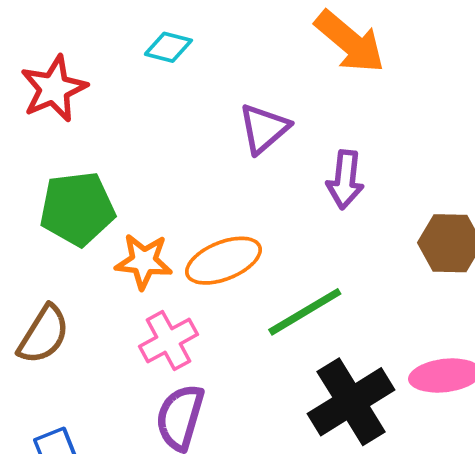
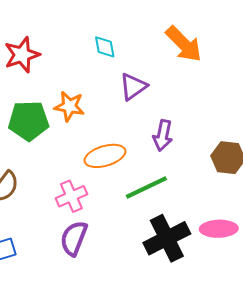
cyan diamond: (168, 47) -> (105, 47), moved, turned 60
purple arrow: (345, 180) -> (163, 135), moved
orange star: (144, 261) -> (69, 106), moved

